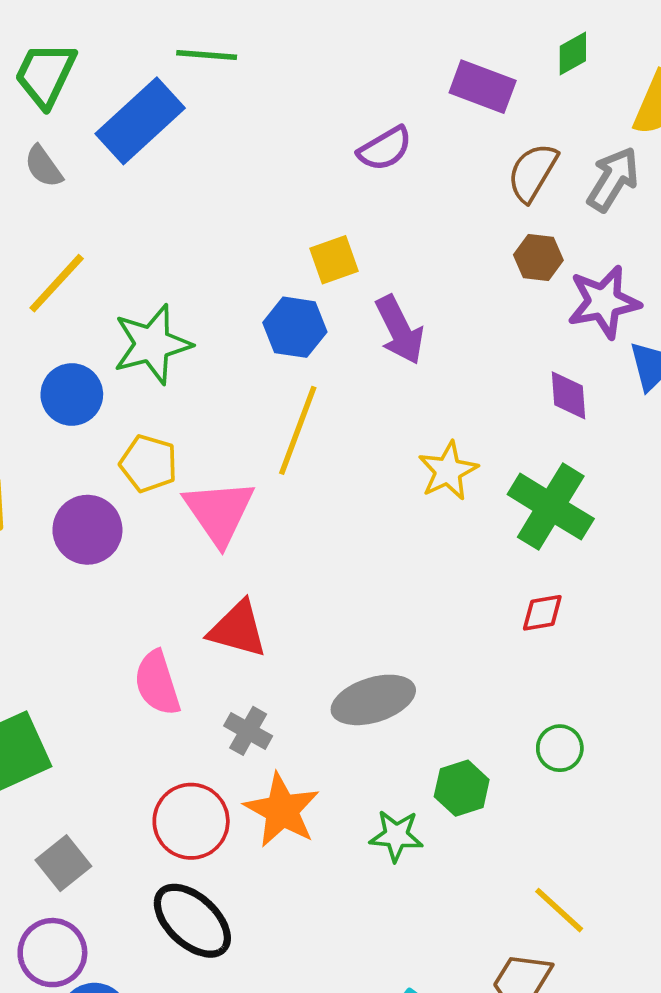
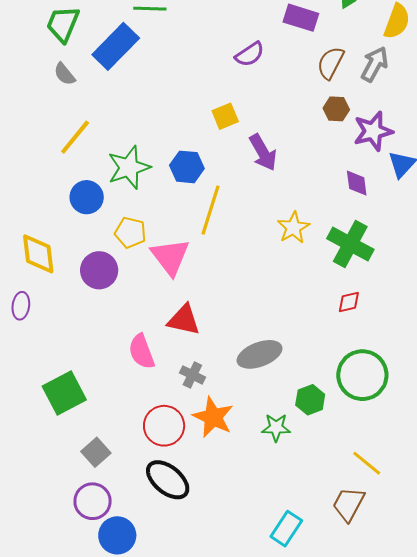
blue hexagon: (295, 327) -> (187, 167), moved
green circle: (560, 748) -> (362, 375), size x2.0

